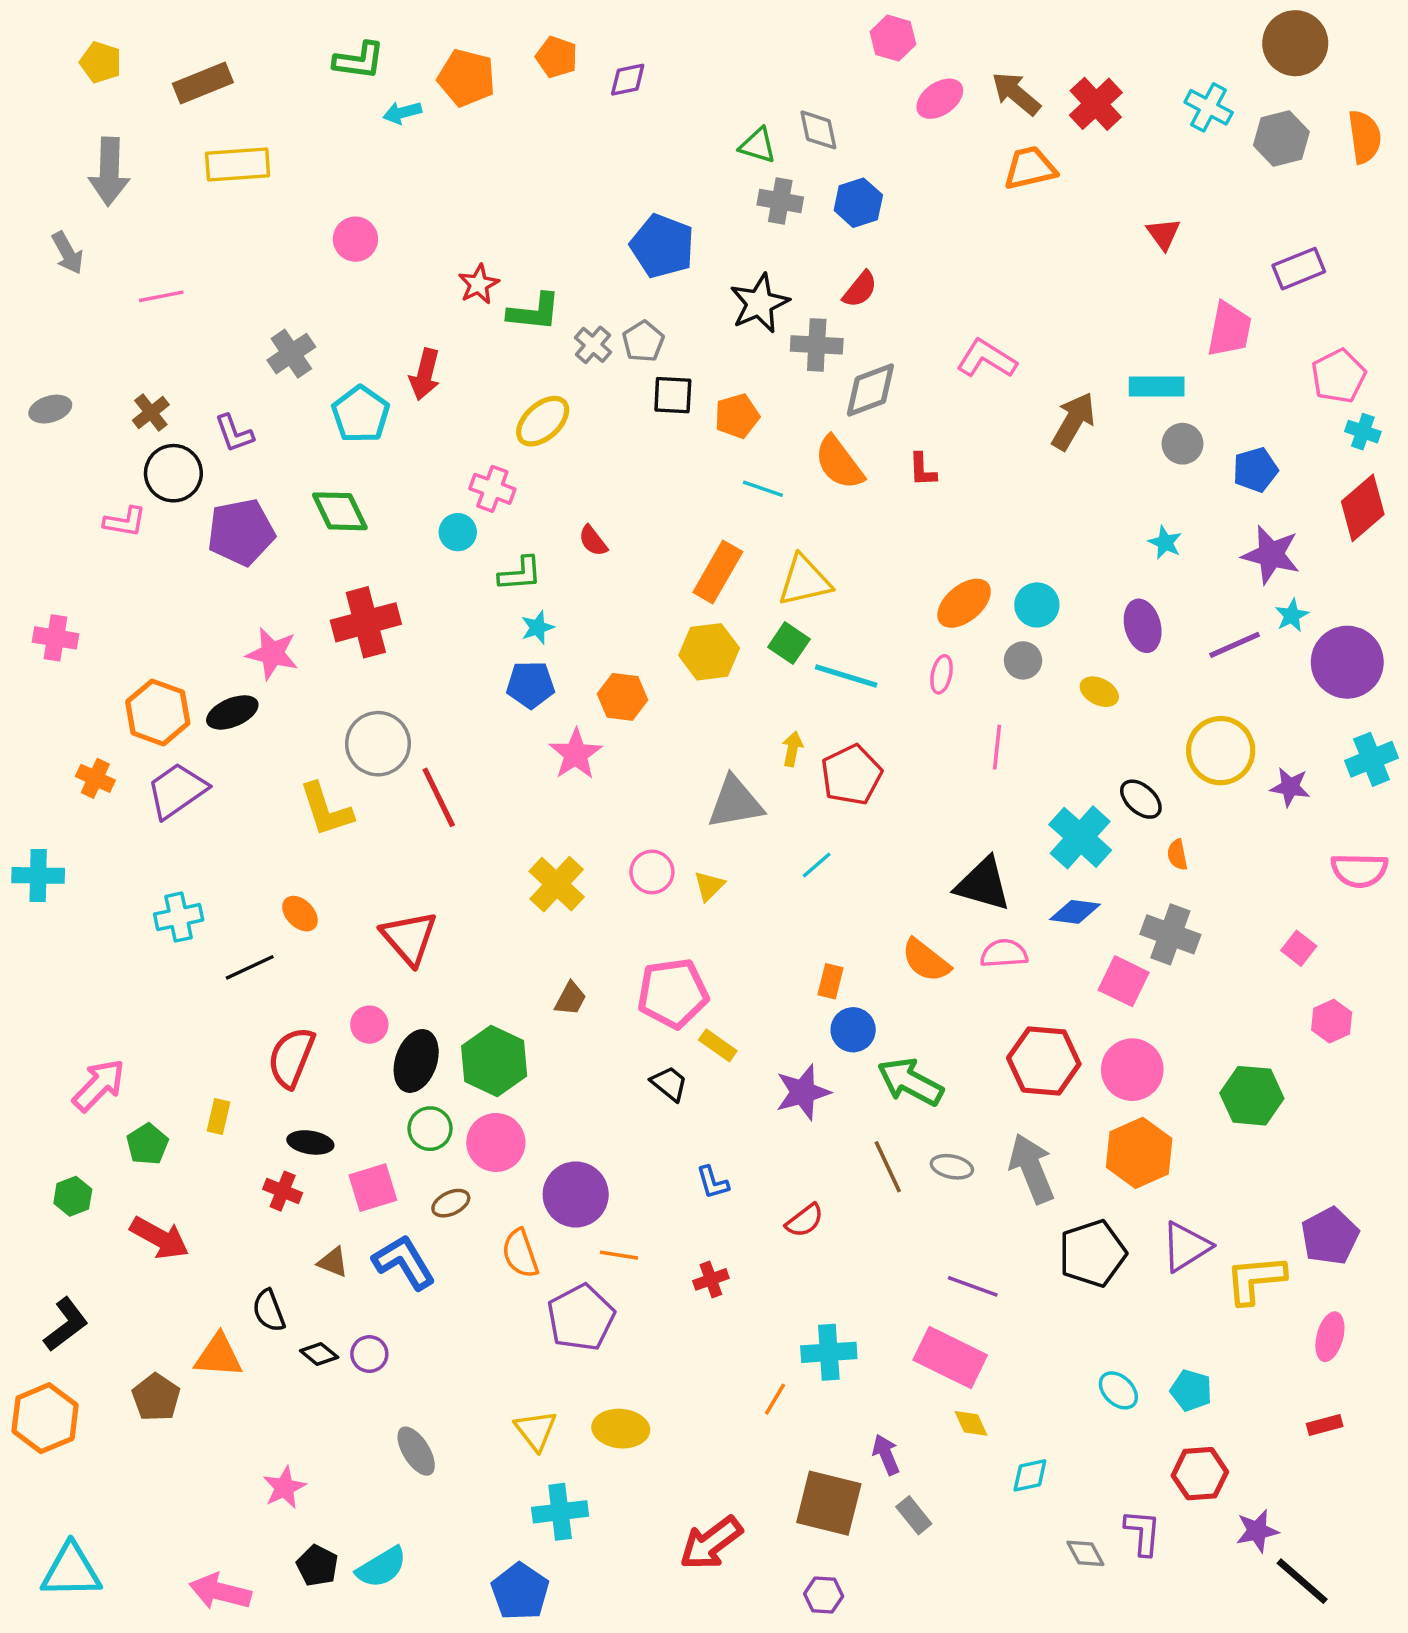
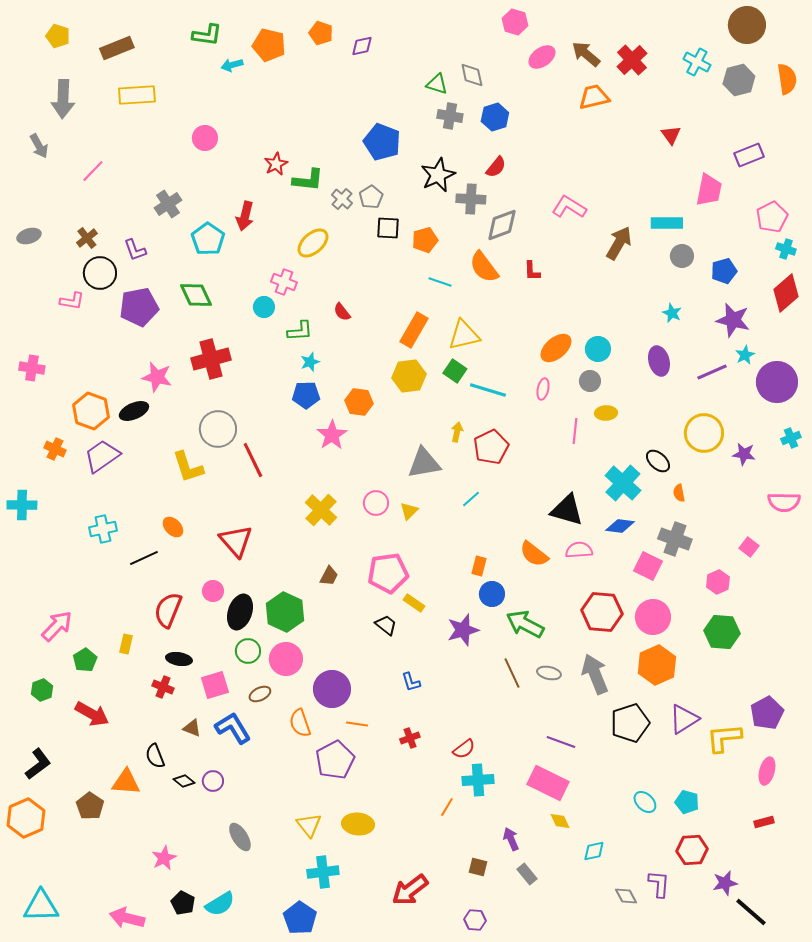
pink line: (161, 296) -> (93, 171), turned -35
yellow ellipse: (1099, 692) -> (606, 413), moved, turned -30
cyan cross: (1372, 759) -> (791, 438), size x0.7
pink hexagon: (1332, 1021) -> (718, 582), moved
red semicircle: (805, 1220) -> (464, 749), moved
brown square: (829, 1503) -> (478, 867), size x0.5

